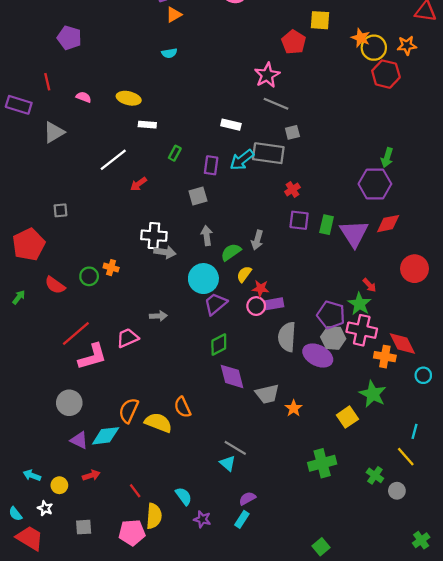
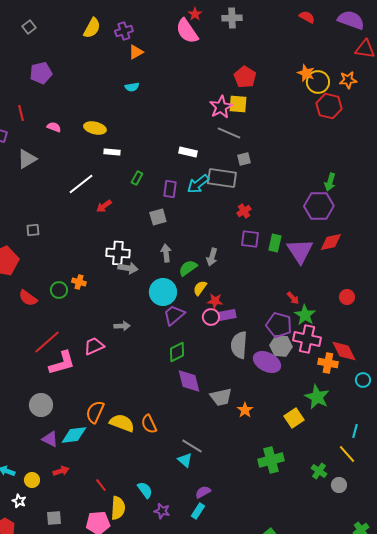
yellow square: (320, 20) -> (238, 104), moved
purple pentagon: (69, 38) -> (41, 73), turned -30
red circle: (415, 269) -> (347, 297), moved, size x0.6
red arrow: (369, 285) -> (293, 298), moved
orange semicircle: (183, 407) -> (149, 424), moved

